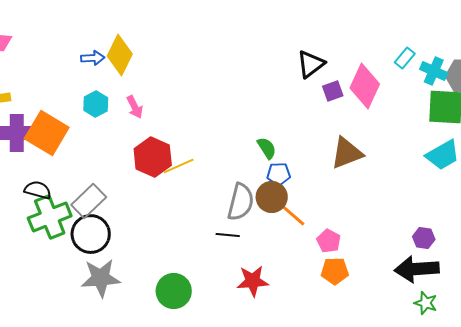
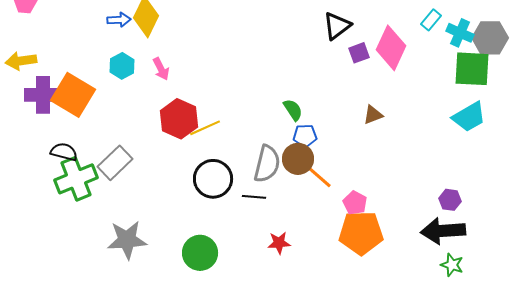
brown triangle: (347, 153) -> (373, 115), size x0.6
black circle: (91, 234) -> (213, 179), moved
orange pentagon: (335, 271) -> (361, 233), size x1.6
red star: (253, 281) -> (279, 243), size x0.7

